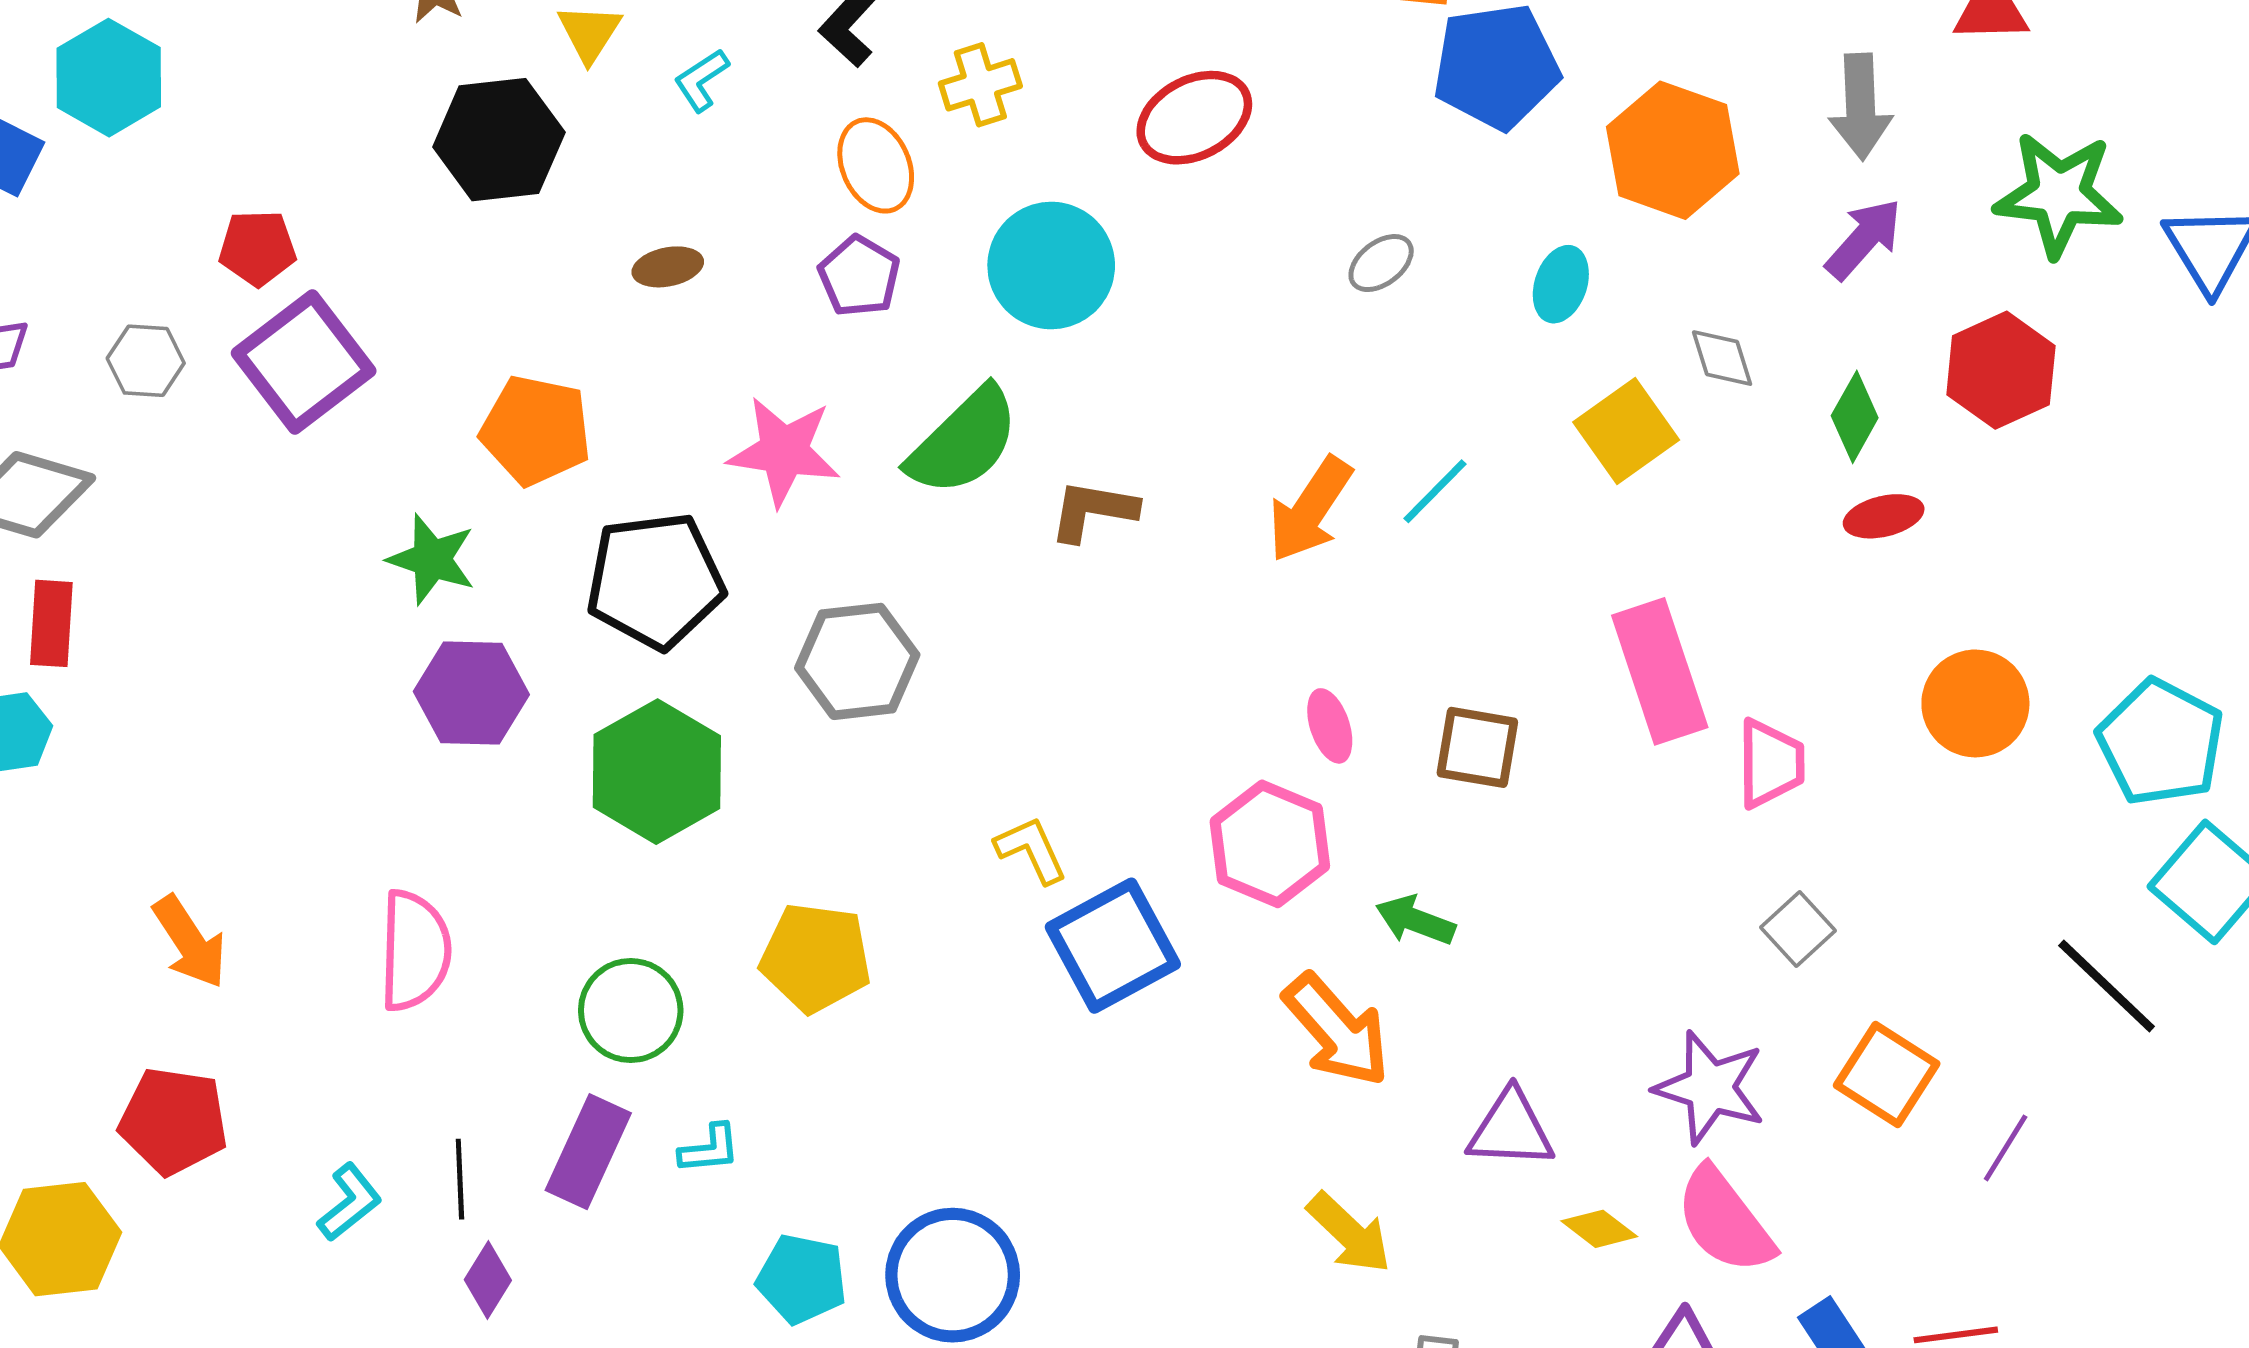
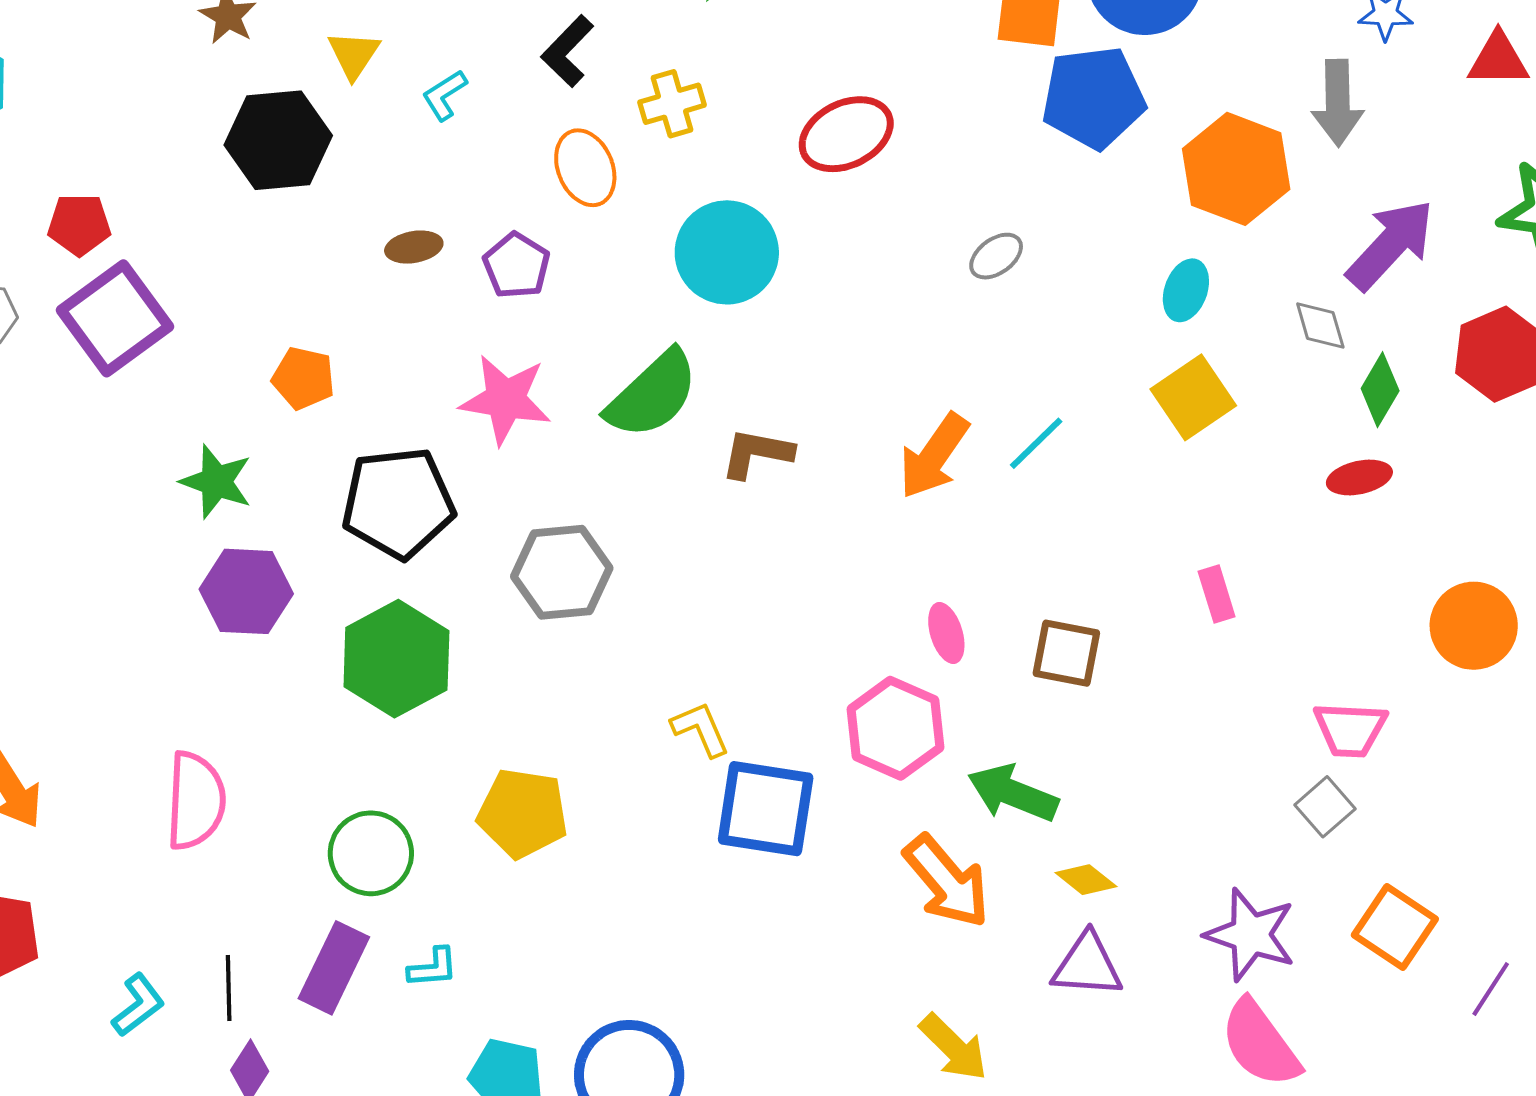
gray arrow: (1860, 107) -> (1338, 103), moved
purple arrow: (1864, 239) -> (1390, 245), size x1.4
purple pentagon: (859, 276) -> (517, 266), moved
cyan ellipse: (1561, 284) -> (1186, 290), moved
gray diamond: (1722, 358) -> (1320, 326), moved
orange pentagon: (536, 430) -> (303, 378), size x0.7
red ellipse: (1884, 516) -> (1359, 478), moved
pink rectangle: (1660, 671) -> (1217, 594), size x0.5
pink trapezoid: (1771, 763) -> (1350, 729), moved, turned 92
green arrow: (1415, 920) -> (1013, 793), size x1.4
blue square: (1113, 946) -> (766, 809), turned 36
yellow diamond: (1599, 1229) -> (1086, 880), moved

